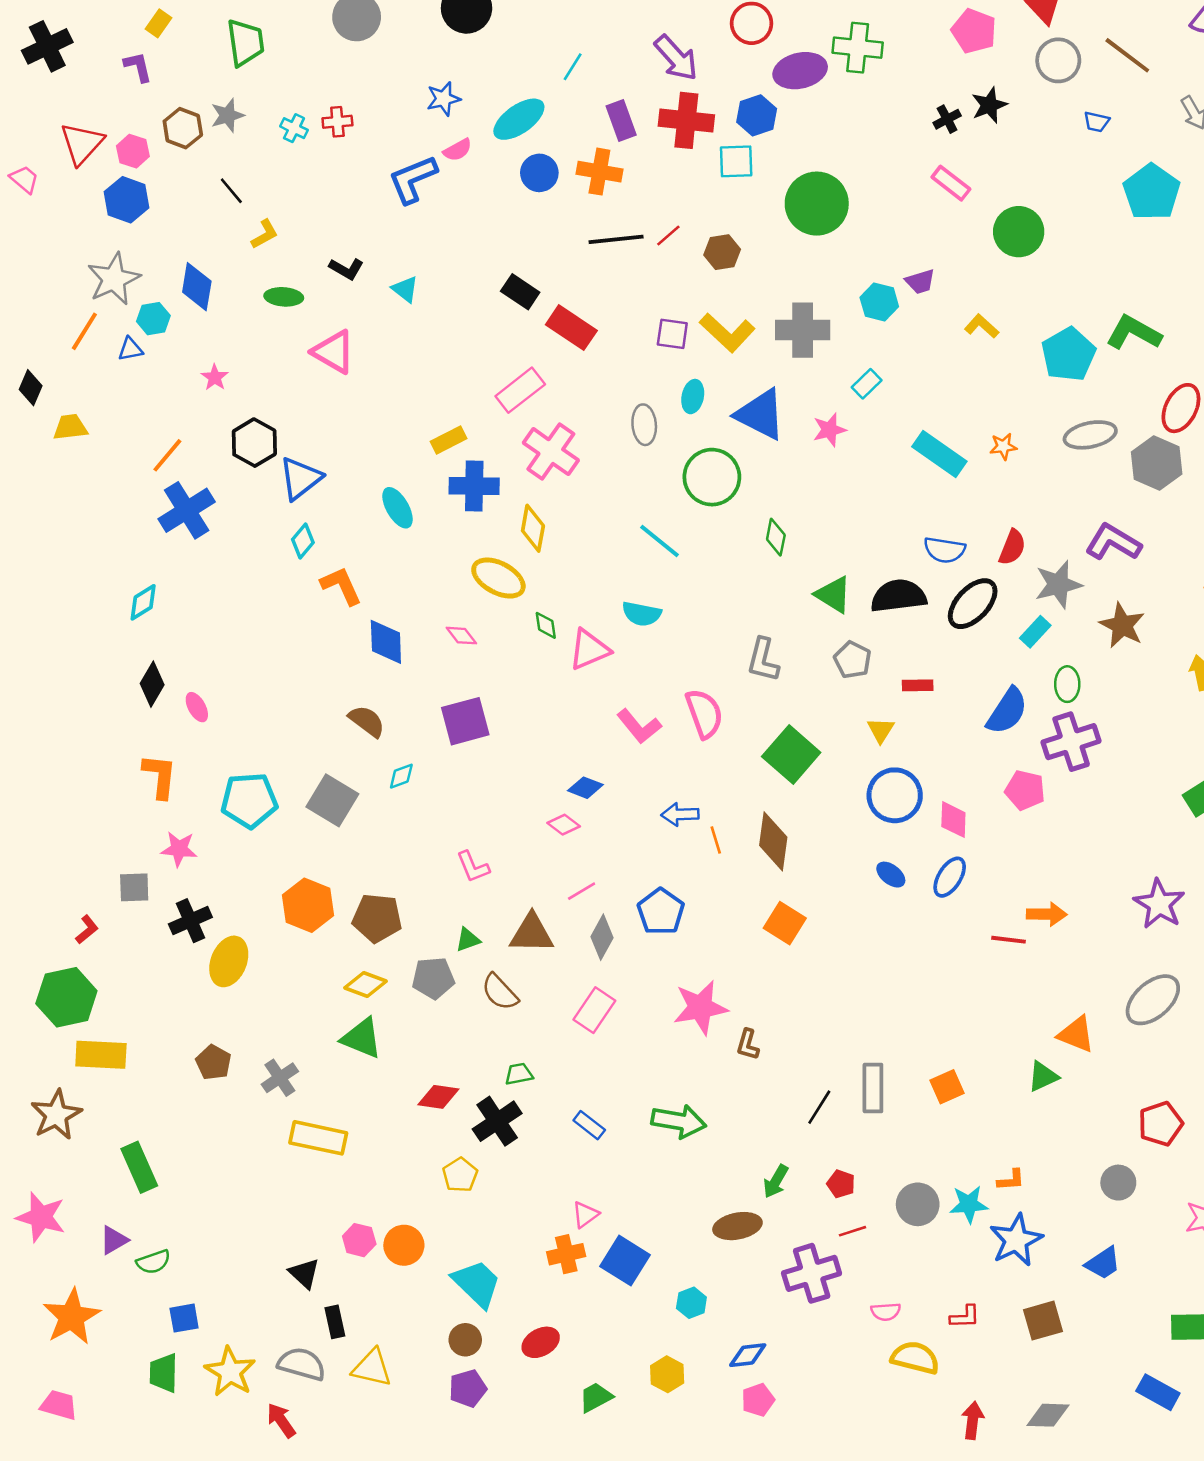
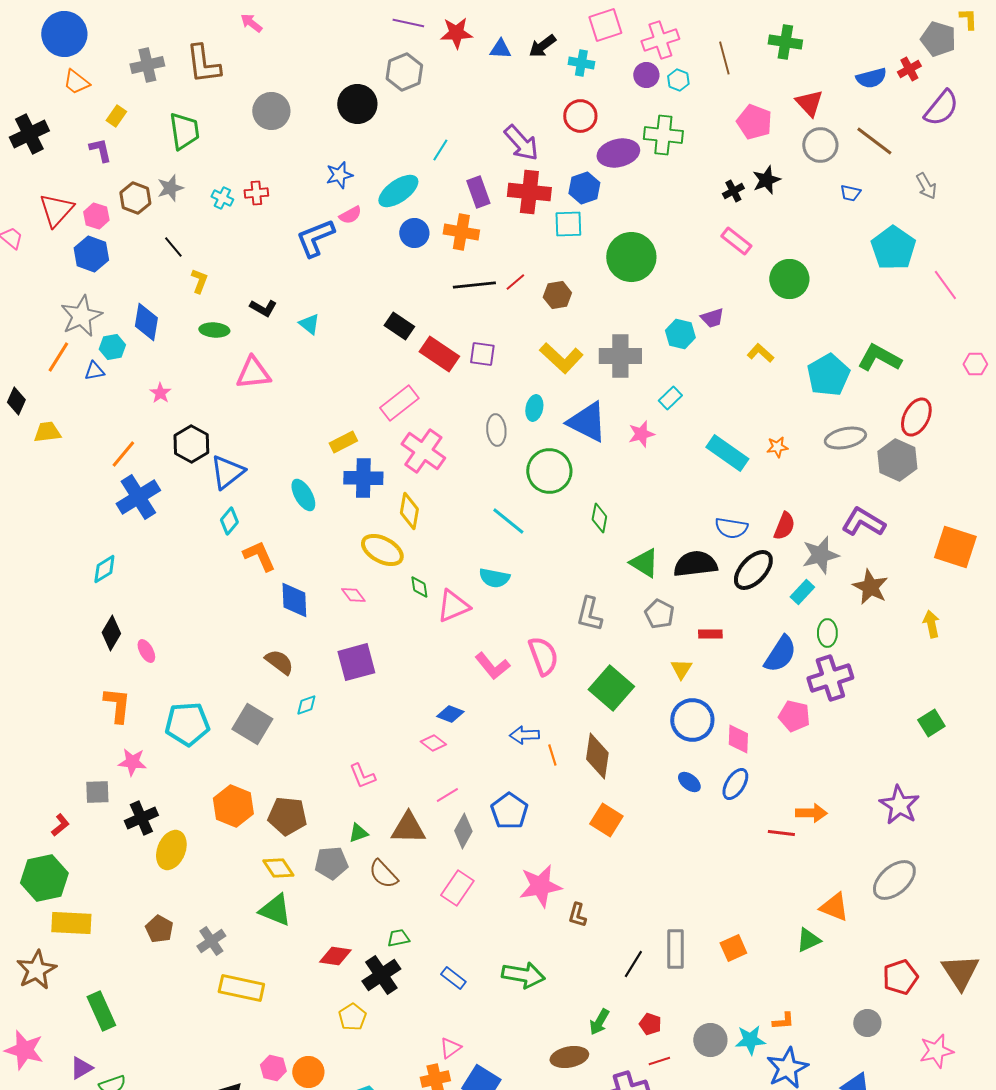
yellow L-shape: (265, 234) -> (199, 281), turned -40
purple square: (672, 334) -> (482, 354), moved
pink triangle: (334, 352) -> (253, 373), turned -36
yellow diamond: (366, 984) -> (278, 868), turned 36

